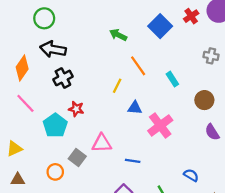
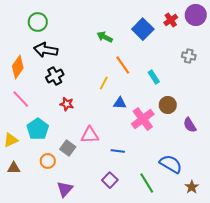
brown circle: (204, 100) -> (168, 105), moved
cyan pentagon: (55, 125) -> (38, 129), moved
blue semicircle: (191, 175) -> (171, 164), size x1.6

